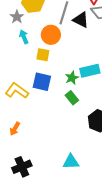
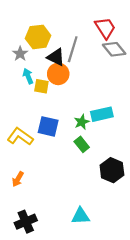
black triangle: (81, 20) -> (56, 57), moved
yellow square: (43, 55) -> (41, 86), moved

